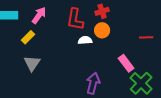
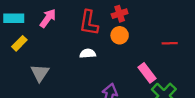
yellow rectangle: (28, 37) -> (19, 43), moved
white semicircle: (85, 40) -> (88, 54), moved

